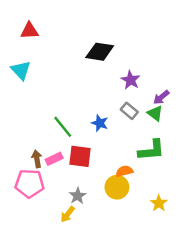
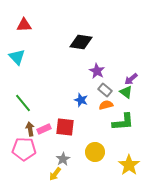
purple star: (130, 80) -> (97, 71), moved
green line: (63, 127) -> (23, 103), moved
orange semicircle: (124, 171) -> (106, 105), moved
yellow star: (159, 203) -> (129, 165), size x1.5

